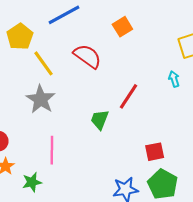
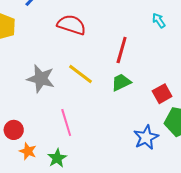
yellow line: (43, 63) -> (80, 74), moved
green trapezoid: (100, 120) -> (121, 82), moved, turned 60

